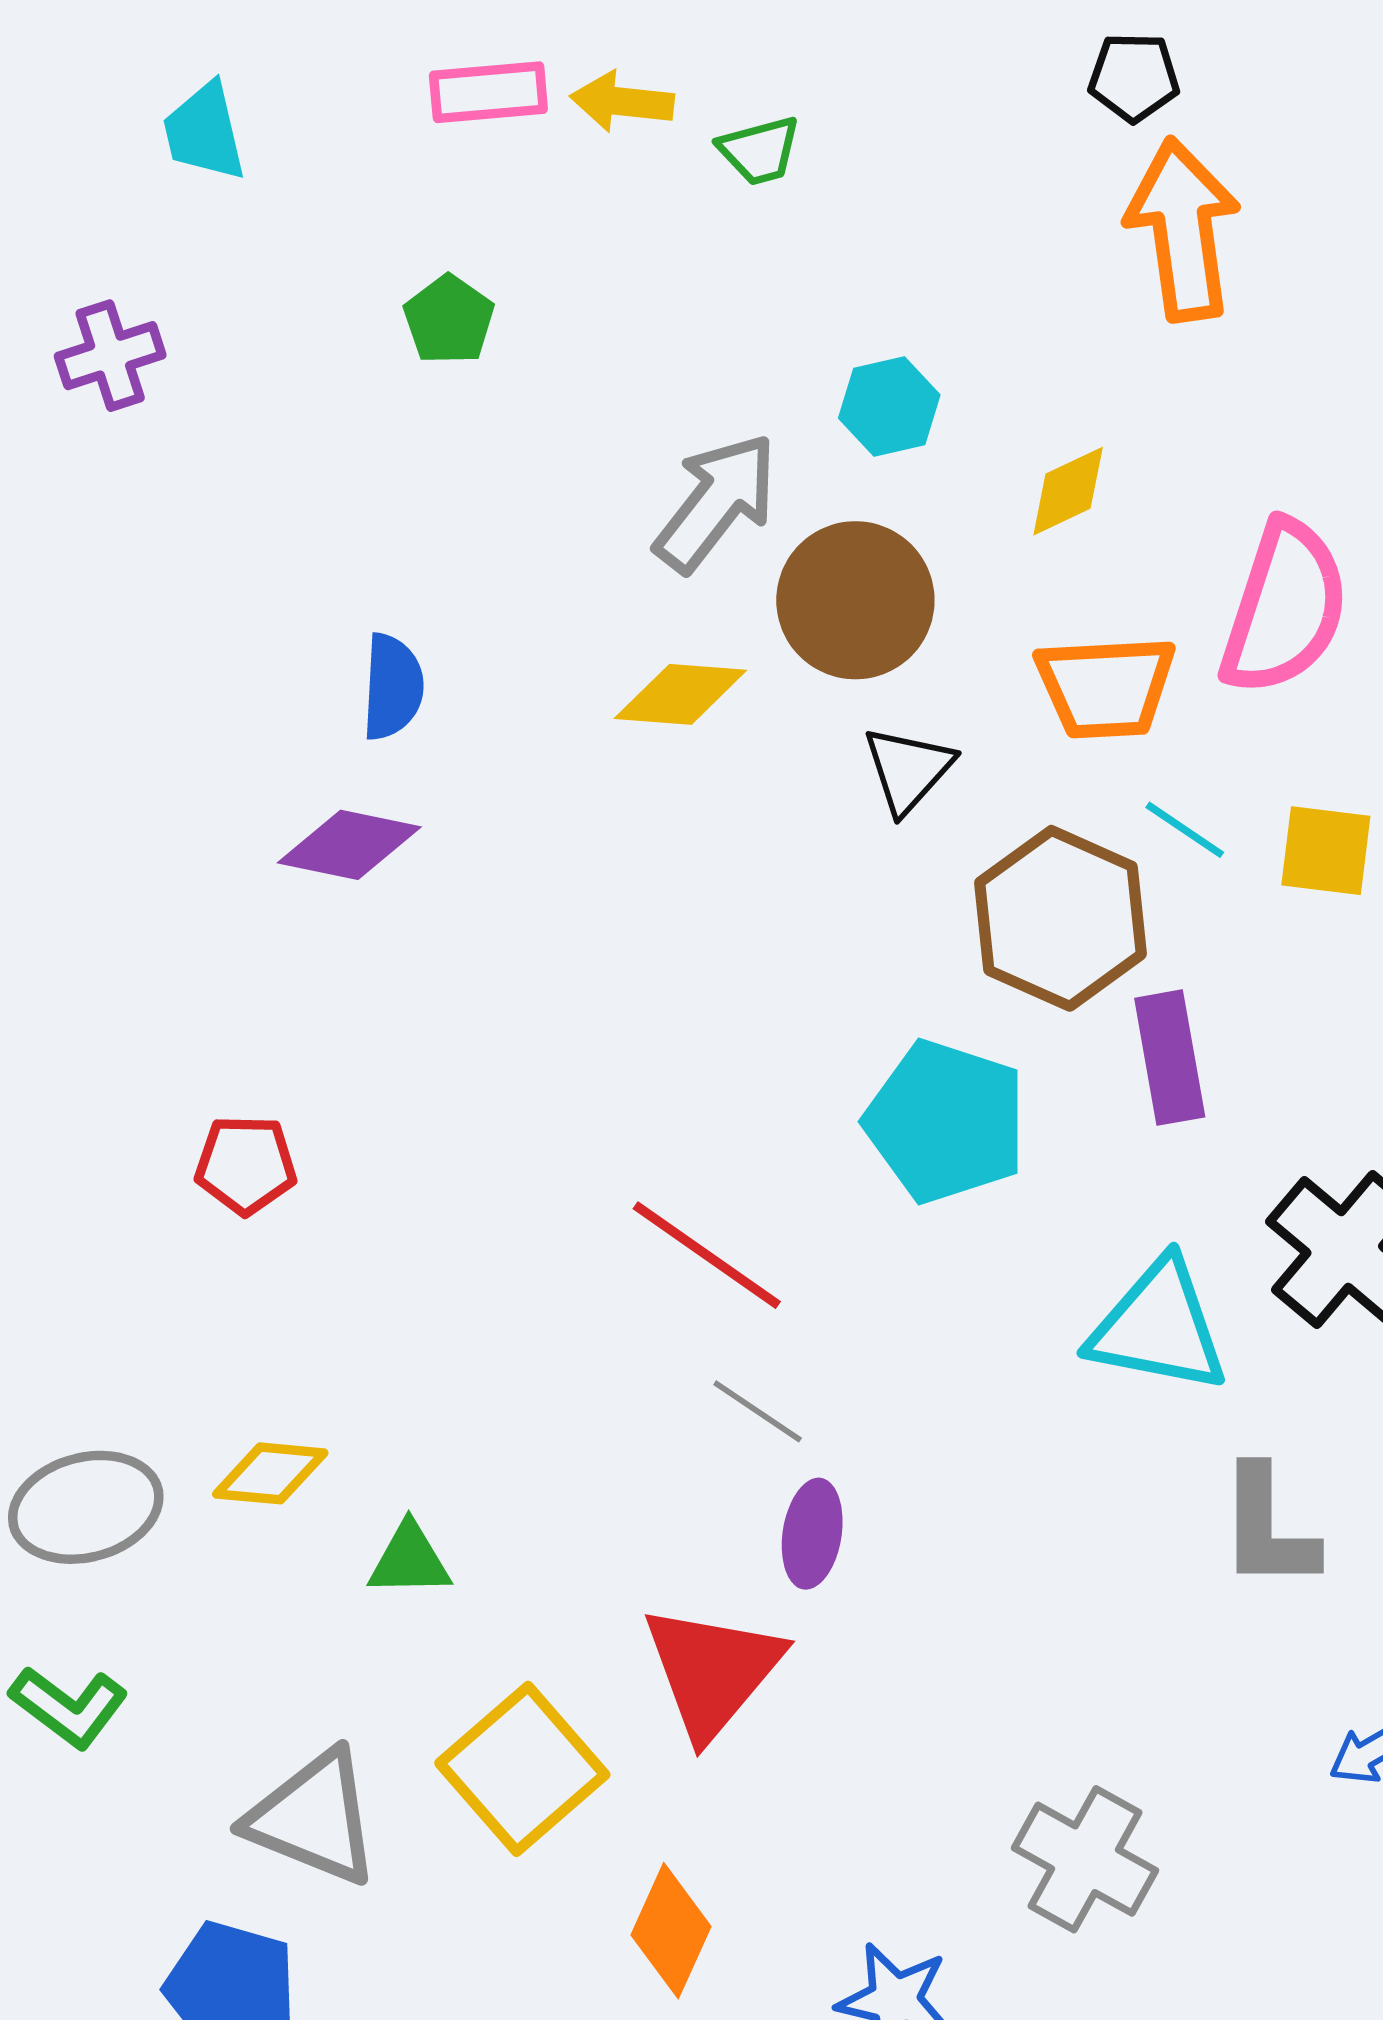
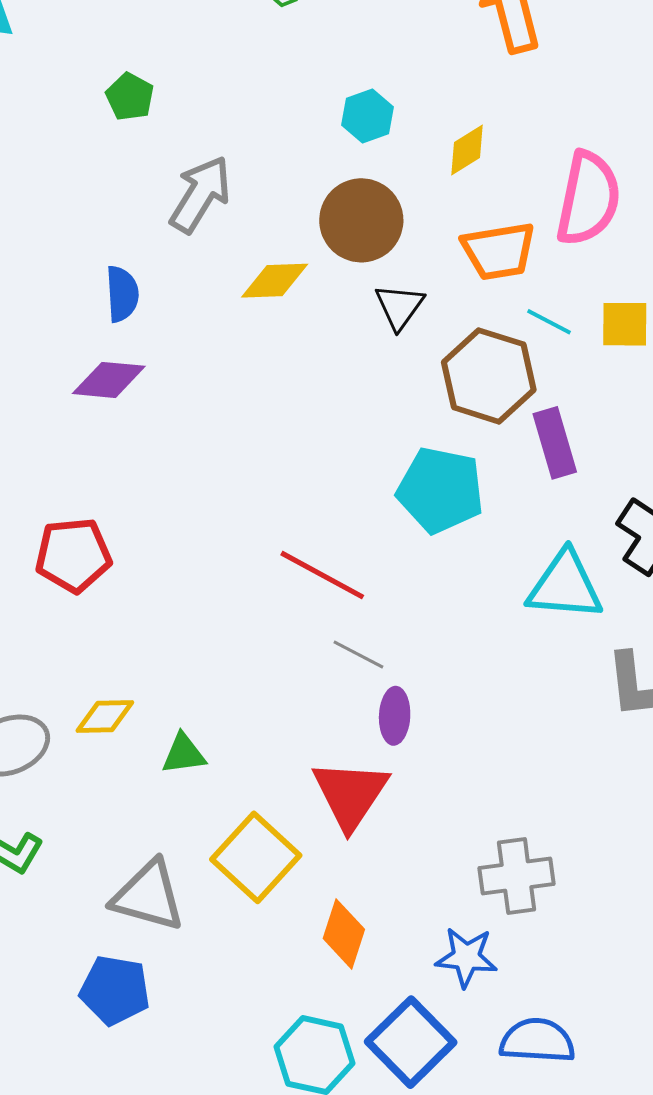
gray arrow: (716, 502) -> (200, 194), moved
red pentagon: (246, 1165) -> (73, 555), size x1.4
gray cross: (1085, 1859) -> (517, 876), moved, turned -30

